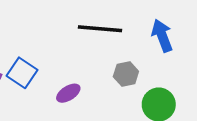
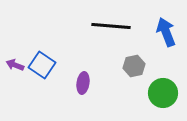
purple ellipse: (68, 93) -> (83, 83), turned -50

